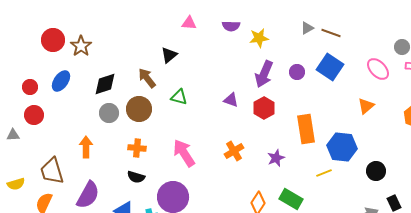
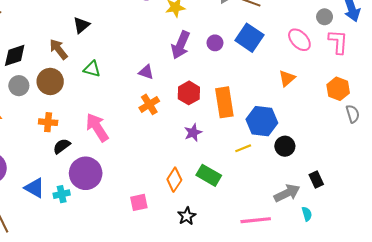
red hexagon: (264, 108) -> (189, 93), moved
orange cross: (234, 151) -> (149, 104), moved
black circle: (376, 171) -> (285, 146), moved
black semicircle: (136, 177) -> (62, 146), moved, turned 126

